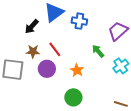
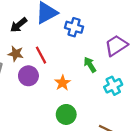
green circle: (73, 97) -> (66, 114), moved

